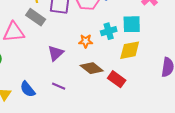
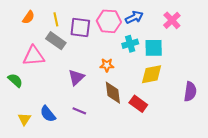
cyan cross: (109, 31) -> (130, 44), moved
brown diamond: (92, 68) -> (113, 93), turned 45

